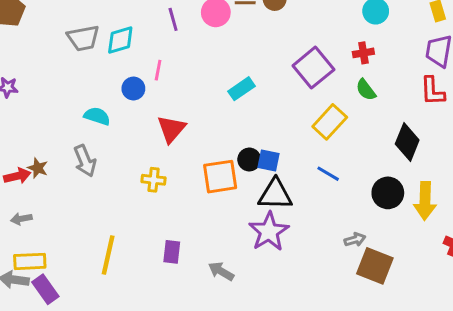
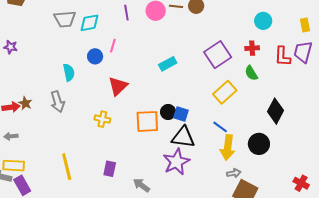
red L-shape: (433, 91) -> (283, 56), moved
cyan semicircle: (97, 116) -> (69, 72), turned 54
yellow arrow: (425, 201) -> (228, 148), moved
yellow line: (108, 255) -> (67, 167), turned -32

